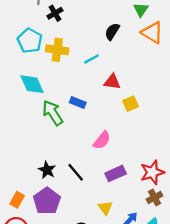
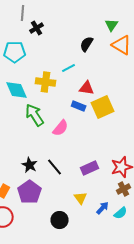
cyan pentagon: (30, 41) -> (15, 52), turned -30
yellow cross: (57, 50) -> (46, 82), moved
blue rectangle: (78, 102) -> (79, 106), moved
yellow square: (130, 104) -> (103, 107), size x1.6
pink semicircle: (102, 140) -> (61, 128), moved

